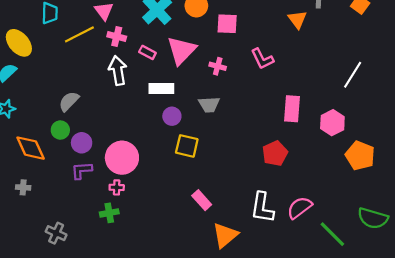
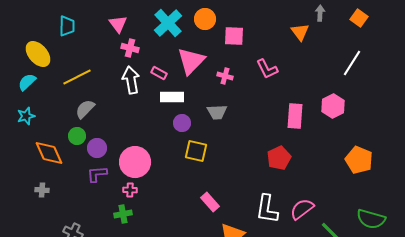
yellow line: (79, 34) -> (77, 77), moved
pink rectangle: (147, 52) -> (159, 73), moved
white line: (353, 75) -> (352, 63), moved
pink hexagon: (332, 123) -> (333, 106), moved

